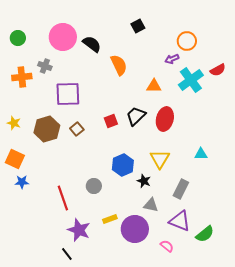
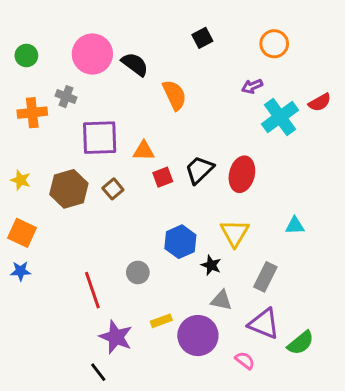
orange circle: (187, 41) -> (274, 44), moved
orange triangle: (154, 86) -> (144, 151), moved
blue star: (22, 182) -> (21, 271), moved

